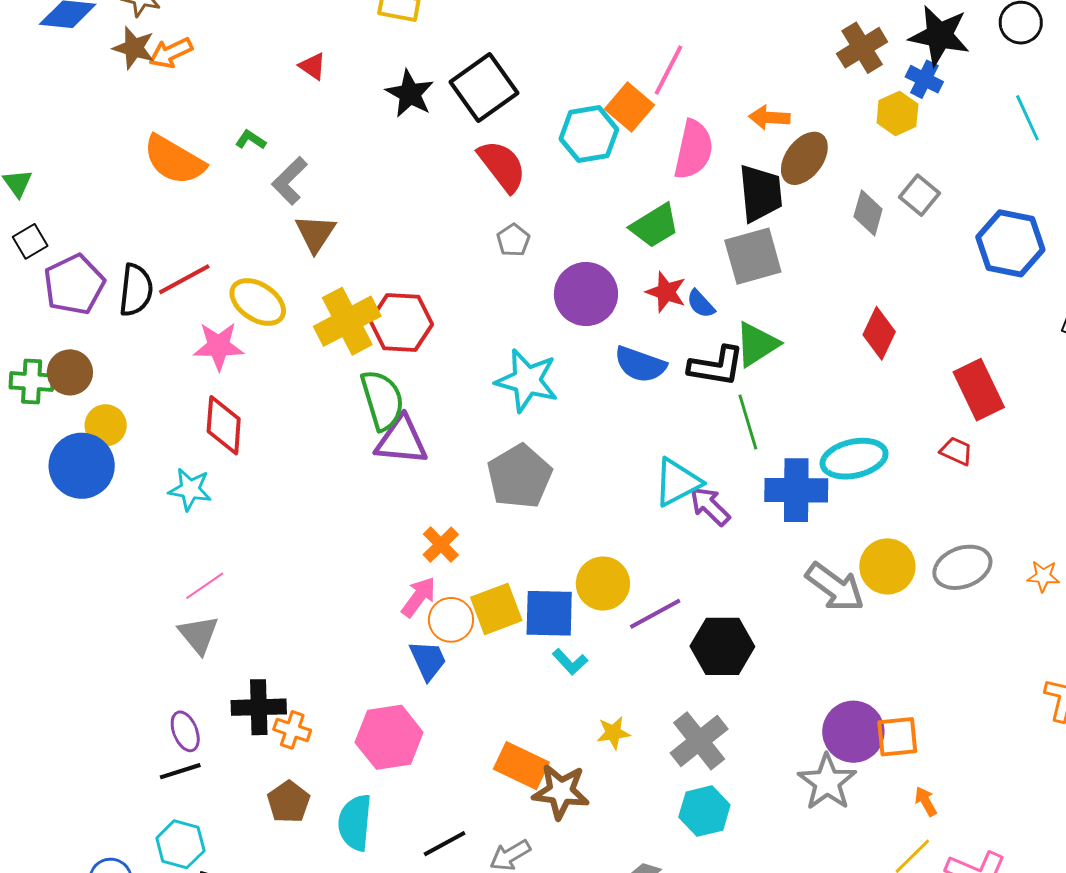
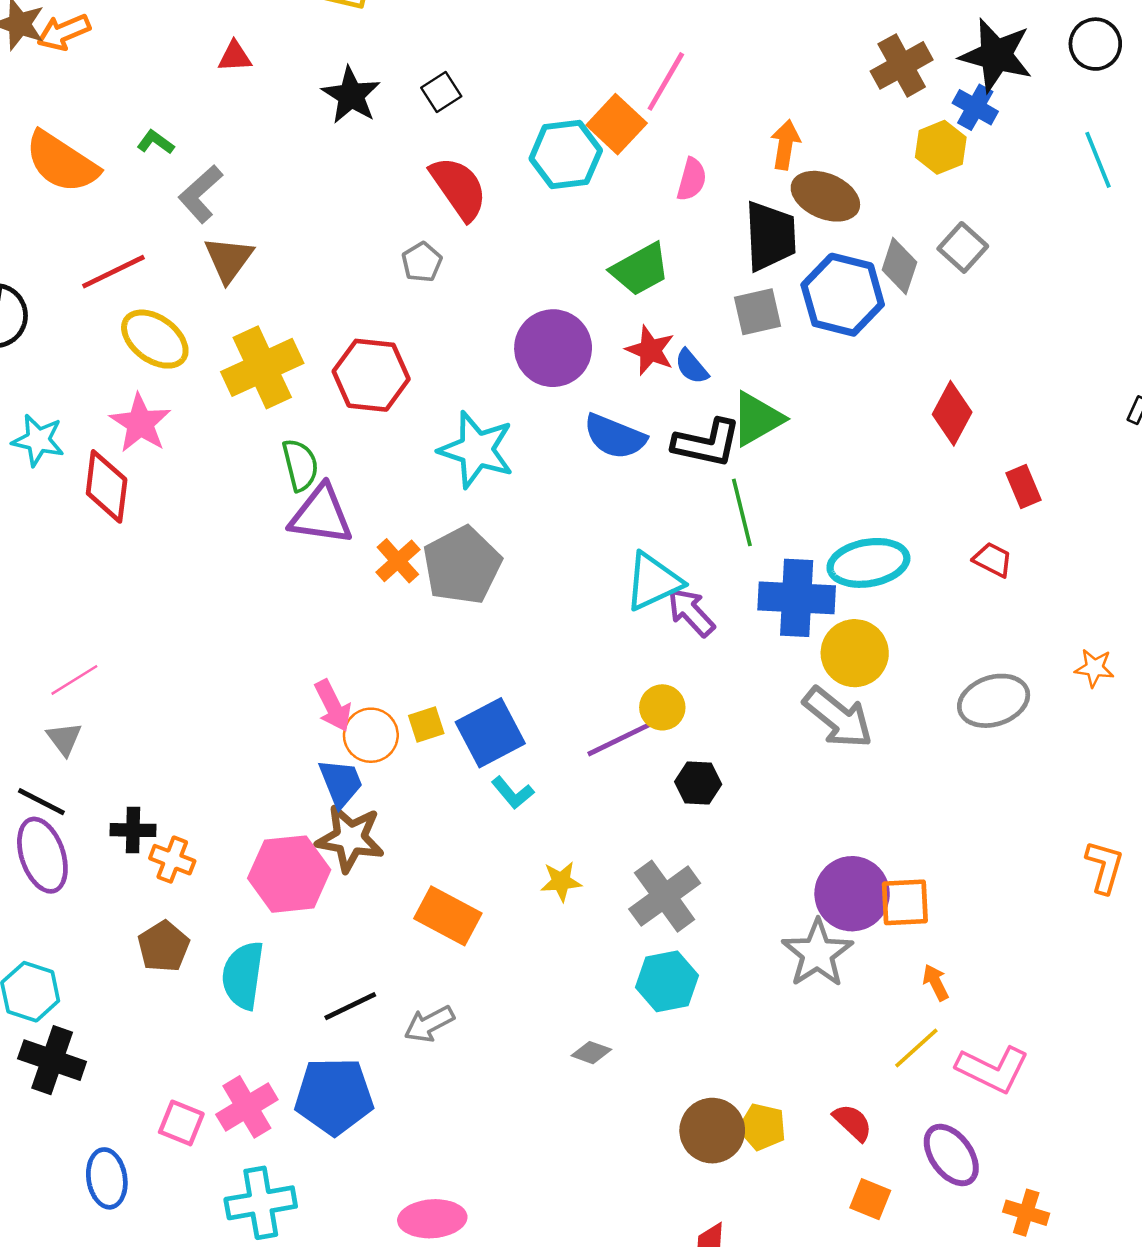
red triangle: (312, 66) -> (235, 57), turned -40
black square: (484, 87) -> (441, 92), size x0.5
orange arrow: (769, 117) -> (785, 145), turned 93
pink semicircle: (694, 150) -> (692, 179), size x0.6
brown ellipse: (804, 158) -> (825, 196), turned 74
gray pentagon: (513, 240) -> (422, 262), moved
blue hexagon: (1010, 243) -> (843, 295), moved
gray square: (753, 256) -> (758, 312), size x0.7
red line: (184, 279) -> (113, 272), moved
red hexagon: (401, 323) -> (371, 375), moved
red diamond: (879, 333) -> (952, 413), moved
pink star: (219, 346) -> (140, 423), moved, turned 30
red rectangle: (979, 390) -> (1024, 486), size x0.6
green semicircle: (382, 400) -> (300, 465), size x0.7
cyan star: (190, 489) -> (38, 440), moved
orange cross: (441, 545) -> (398, 561), moved
yellow circle: (887, 566) -> (855, 653), moved
orange star: (1043, 576) -> (1094, 668), moved
yellow circle: (603, 584) -> (662, 707), moved, size x0.7
pink arrow: (419, 597) -> (333, 706), turned 114
yellow square: (496, 609) -> (426, 725), size x0.6
blue square: (549, 613) -> (490, 733), turned -32
gray triangle: (199, 635) -> (64, 739), size x0.7
black hexagon: (722, 646) -> (698, 783), size x0.6
black cross: (259, 707) -> (133, 830), size x0.7
purple ellipse: (185, 731) -> (42, 855), size x1.5
black line: (180, 771) -> (41, 802), moved, turned 42
brown star: (561, 792) -> (350, 838), moved

